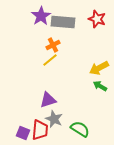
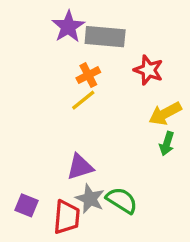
red star: (97, 19) -> (148, 70), moved
green arrow: (100, 86) -> (167, 144), turned -104
green semicircle: (80, 129) -> (122, 200), moved
purple square: (23, 133) -> (26, 205), moved

